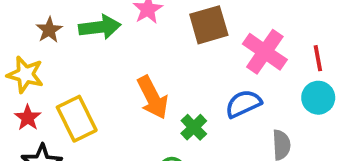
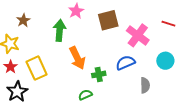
green arrow: (100, 27) -> (60, 30), moved, turned -80
red line: (318, 58) -> (168, 24), moved, turned -64
green cross: (194, 127) -> (99, 74), turned 32

